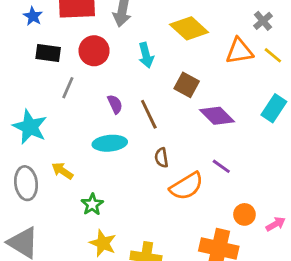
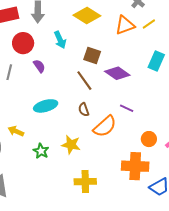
yellow line: (273, 55) -> (149, 24), turned -64
purple semicircle: (115, 104) -> (39, 66), moved
brown line: (149, 114) -> (84, 81), moved
yellow star: (103, 243) -> (71, 145), moved

